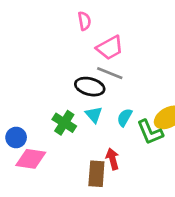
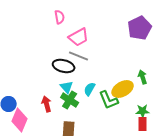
green cross: (64, 123) -> (70, 100), moved
pink diamond: (31, 159) -> (20, 120), turned -75
red arrow: (113, 159) -> (47, 104), moved

